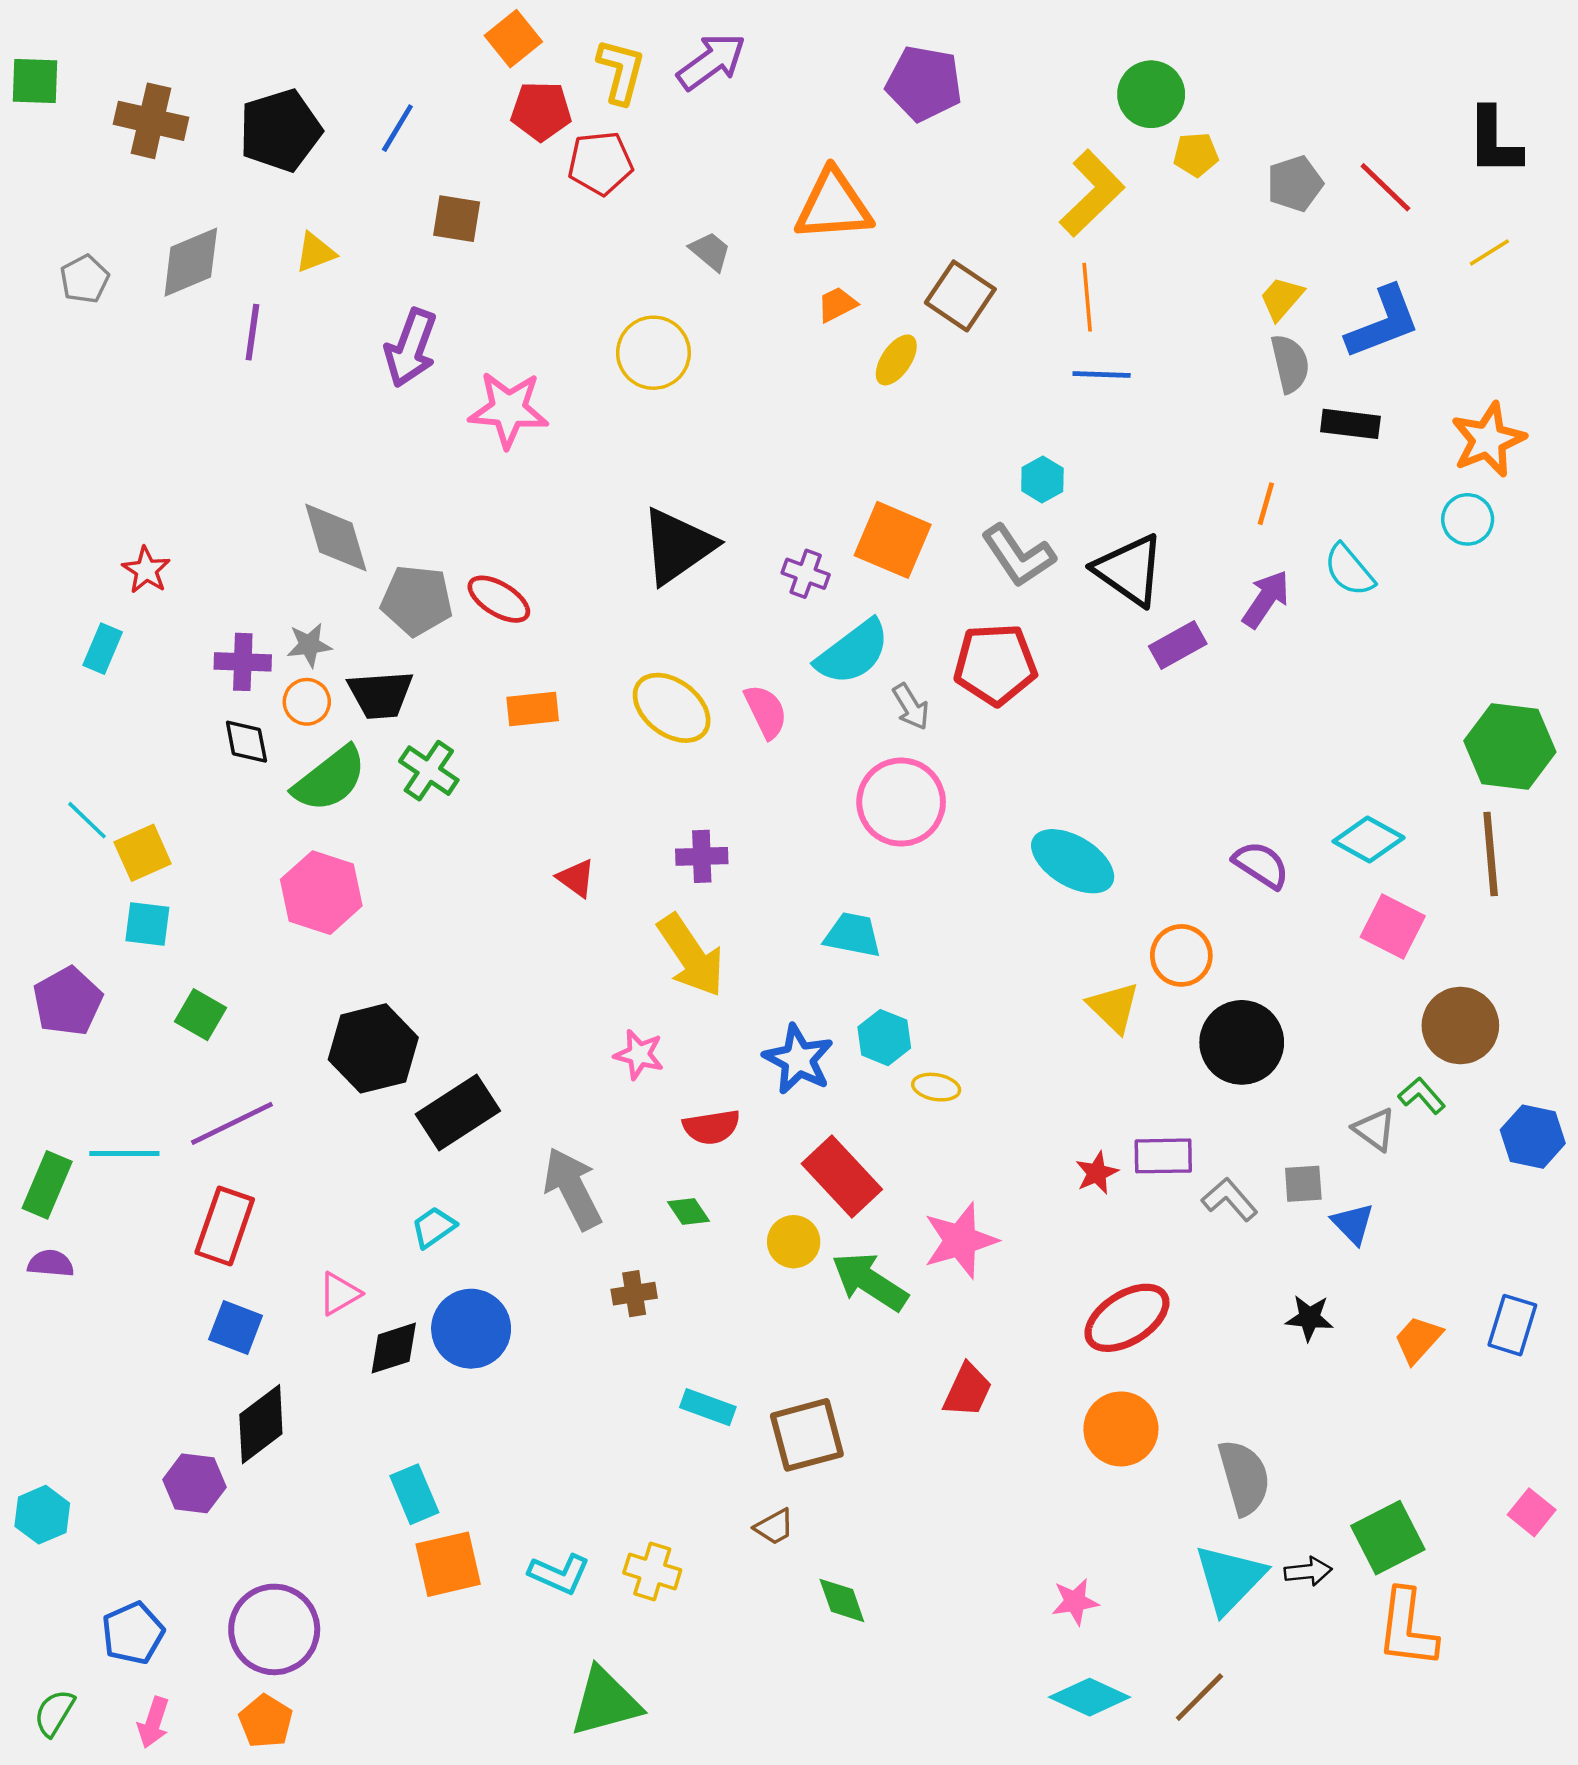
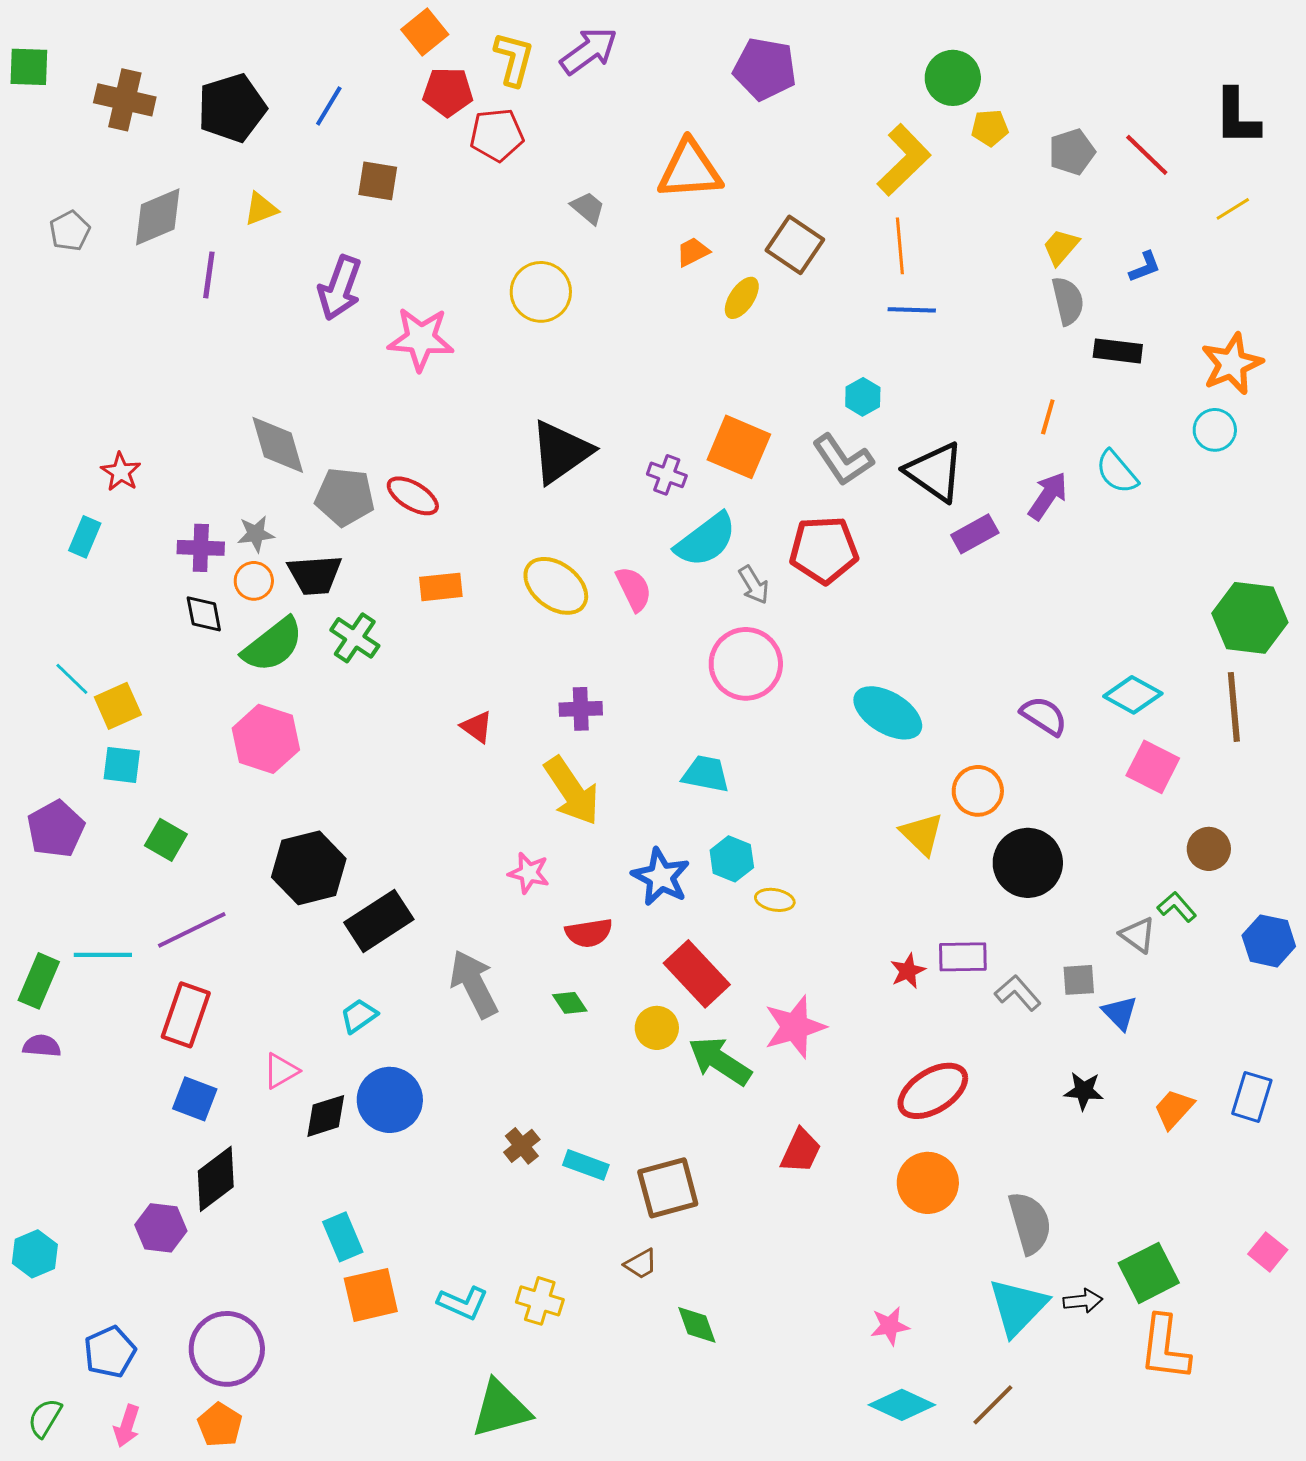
blue L-shape: (1383, 323) -> (1145, 267), size x0.5
brown circle: (1460, 1026) -> (1209, 849), size x0.7
brown cross: (634, 1294) -> (522, 1146), moved, turned -30

